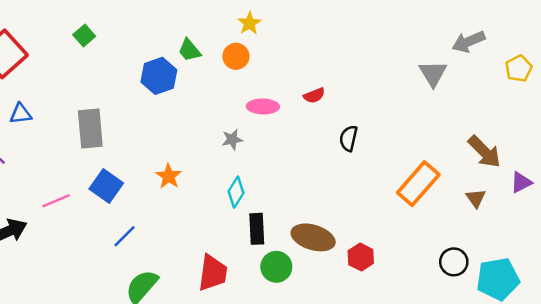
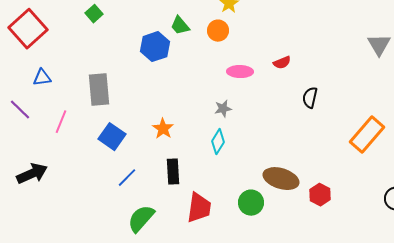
gray star: (232, 140) -> (223, 109), moved
pink line: (56, 201) -> (61, 122), moved, turned -45
black rectangle: (257, 229) -> (173, 172), moved

